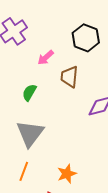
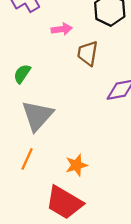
pink arrow: (46, 58) -> (62, 29), turned -150
green semicircle: (29, 92) -> (22, 74), moved

